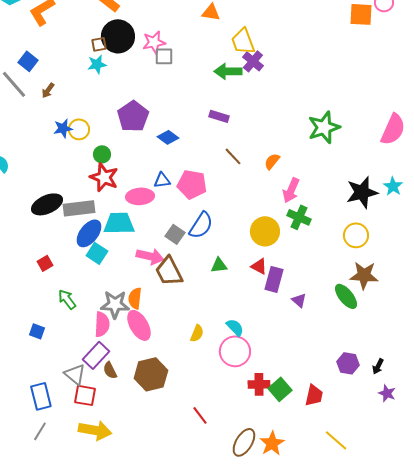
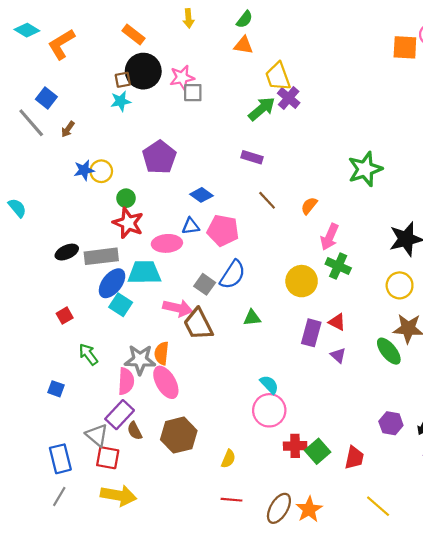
green arrow: (228, 71) -> (262, 109), turned 140
blue diamond: (168, 137) -> (201, 195), moved
black ellipse: (47, 204) -> (67, 252), size x0.7
red triangle: (259, 266) -> (337, 322), moved
yellow semicircle: (197, 333) -> (228, 459), moved
red line: (200, 415) -> (232, 500), moved, turned -48

